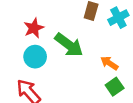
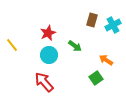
green arrow: (69, 45) -> (75, 46), size x0.6
green square: (115, 87) -> (96, 78), moved

